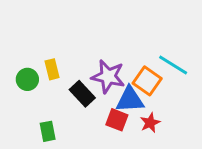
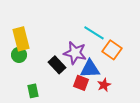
cyan line: (173, 65) -> (94, 33), moved
yellow rectangle: (52, 69) -> (21, 39), moved, size x1.6
orange square: (147, 81) -> (112, 50), moved

